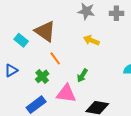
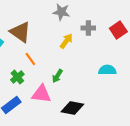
gray cross: (116, 13) -> (88, 28), moved
yellow arrow: (91, 40) -> (66, 41), turned 105

